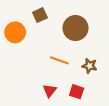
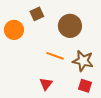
brown star: (90, 66) -> (83, 61), size x1.5
red square: (77, 92) -> (85, 86), moved

